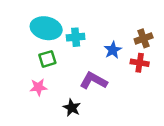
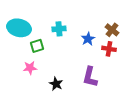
cyan ellipse: (46, 28) -> (19, 28), moved
brown cross: (144, 38) -> (112, 30), turned -32
purple L-shape: (94, 81) -> (90, 77), moved, turned -105

